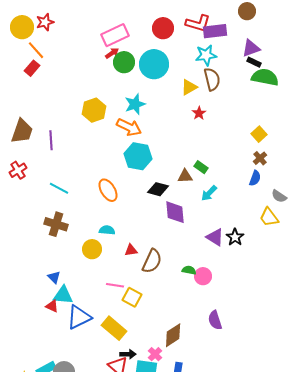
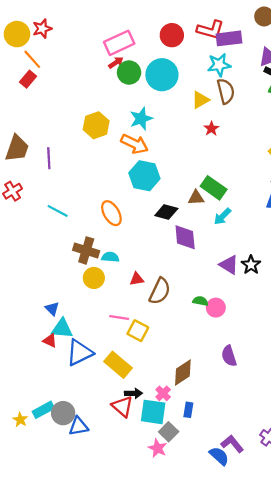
green rectangle: (201, 167) -> (214, 188), size x1.6
brown cross: (56, 224) -> (86, 250), moved

